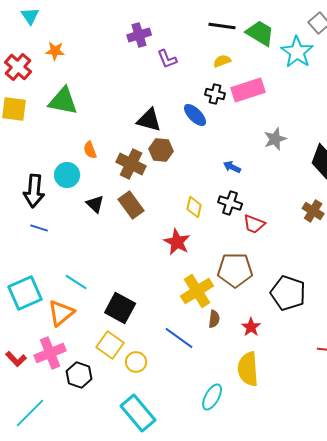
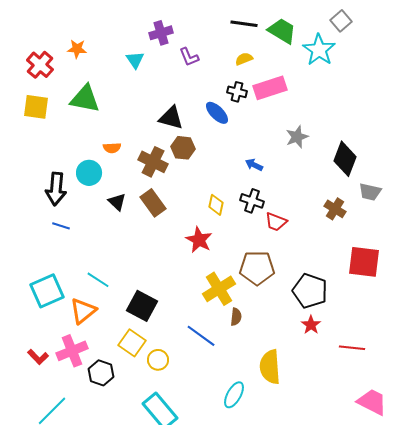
cyan triangle: (30, 16) -> (135, 60), moved
orange semicircle: (90, 150) -> (112, 148), turned -72
red star: (251, 327) -> (311, 325), moved

